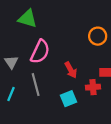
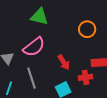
green triangle: (28, 19) -> (39, 17), moved
pink semicircle: (40, 52) -> (34, 47), turned 30

